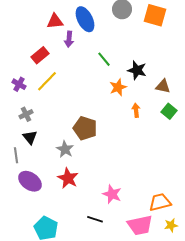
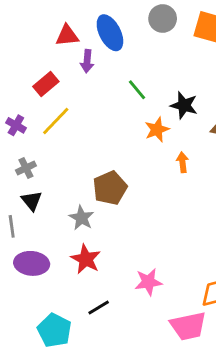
brown pentagon: (85, 128) -> (110, 188), turned 30
purple ellipse: (30, 181) -> (32, 263), turned -30
pink star: (112, 194) -> (148, 282), turned -30
black line: (95, 219) -> (99, 308), moved, turned -49

